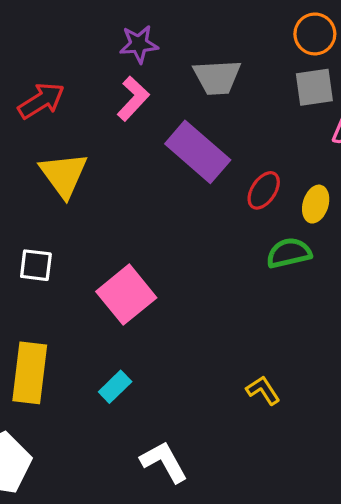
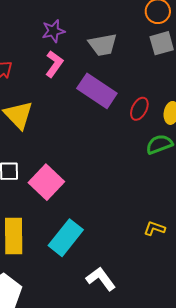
pink square: (126, 295) -> (46, 182), moved
cyan rectangle: (115, 387) -> (66, 238), size x1.8
yellow L-shape: (263, 390) -> (155, 228), turned -30

